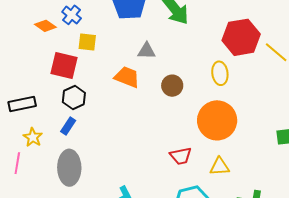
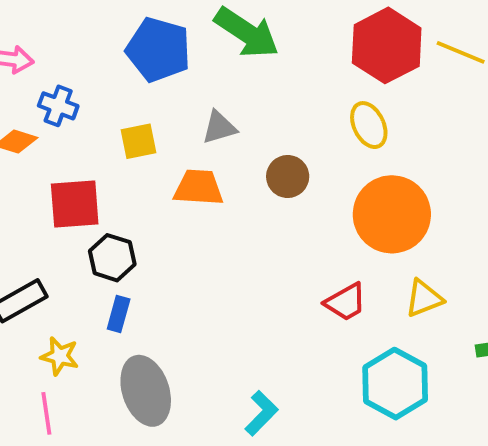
yellow square: (87, 42) -> (138, 141), moved

